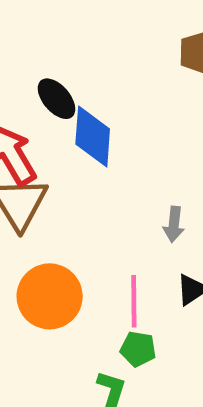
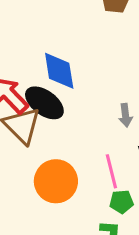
black ellipse: (57, 99) -> (44, 103), moved, size x1.4

